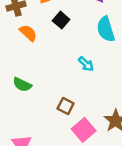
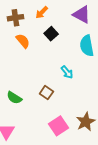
green semicircle: (22, 85) -> (14, 98), moved
brown square: (66, 106) -> (46, 93), moved

